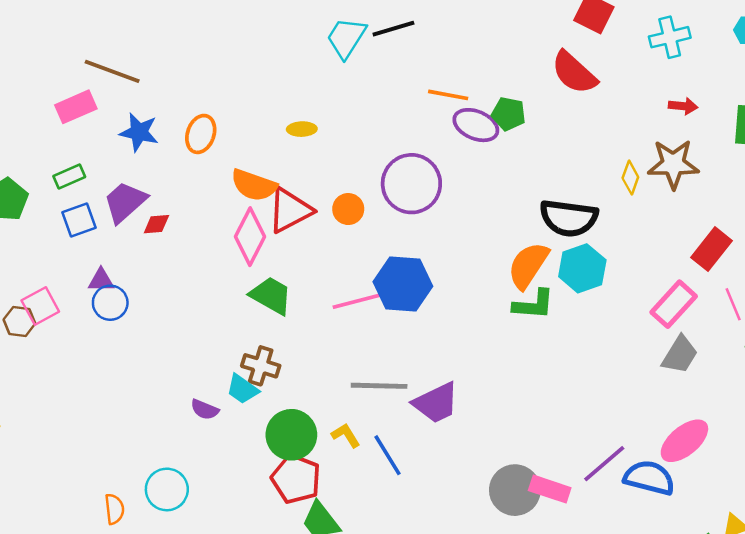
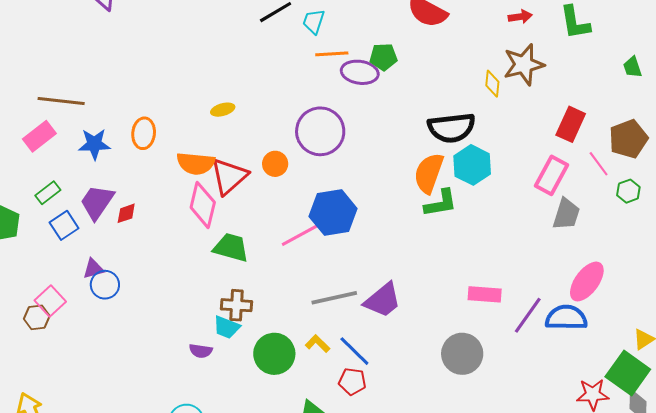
cyan trapezoid: (346, 38) -> (314, 21), moved, size x0.7
red pentagon: (296, 479) -> (352, 381), moved, size x0.7
pink rectangle: (550, 489) -> (485, 294), moved

